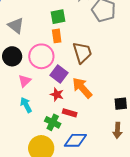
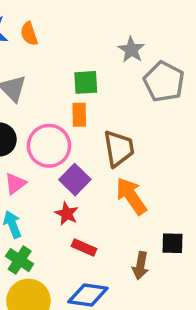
orange arrow: (82, 88) -> (131, 196), moved
green cross: (53, 122) -> (20, 260), moved
brown arrow: (117, 130) -> (140, 266), moved

